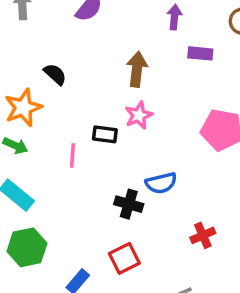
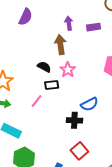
purple arrow: (174, 17) -> (69, 23), moved
black semicircle: (55, 74) -> (44, 67), moved
pink line: (72, 155) -> (37, 101), turned 48

